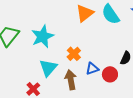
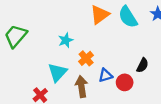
cyan star: (43, 36) -> (66, 40), moved, size x0.6

